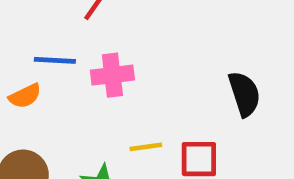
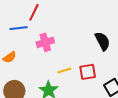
blue line: (55, 60) -> (19, 28), moved

